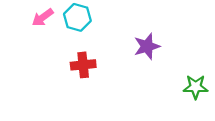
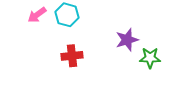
green star: (196, 87) -> (150, 58), moved

